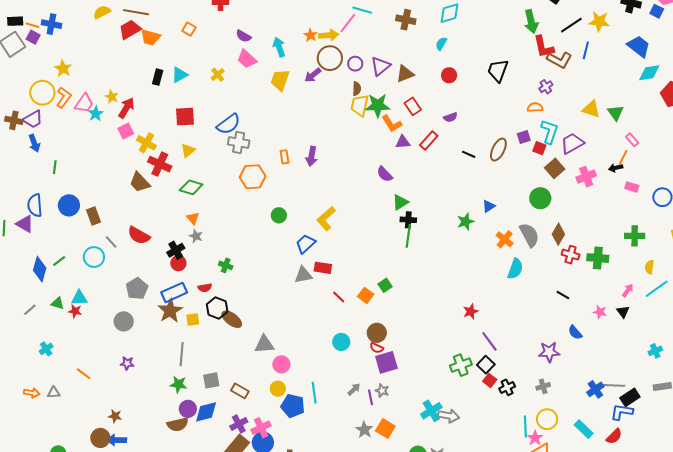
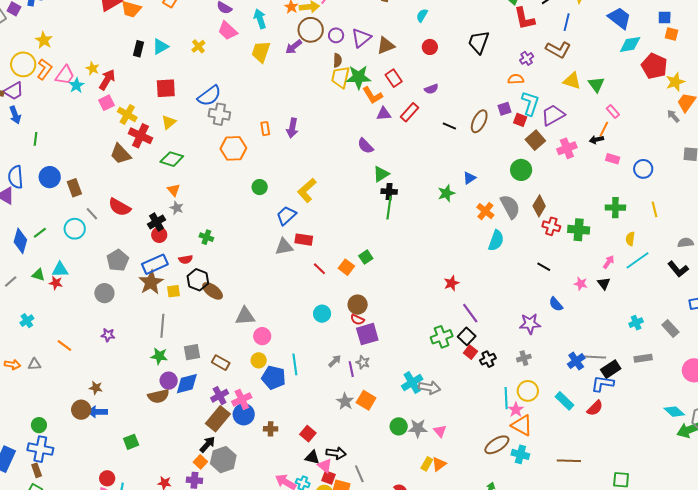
brown L-shape: (559, 60) -> (558, 50), moved

